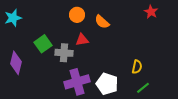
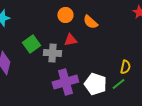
green line: (143, 88) -> (118, 84), moved

